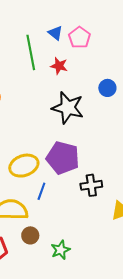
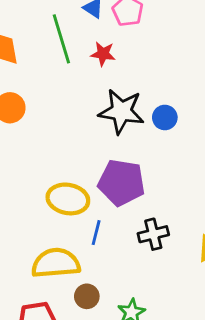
blue circle: (107, 88) -> (165, 118), moved
yellow ellipse: (24, 166) -> (68, 199), turned 36
black cross: (91, 185) -> (153, 234), moved

